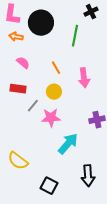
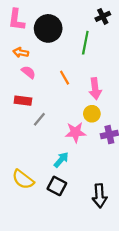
orange arrow: (16, 37) -> (21, 52), moved
yellow circle: (54, 92) -> (92, 114), moved
pink star: (51, 118) -> (75, 132), moved
cyan arrow: (68, 144) -> (61, 160), moved, size x0.7
black square: (49, 186) -> (57, 186), moved

